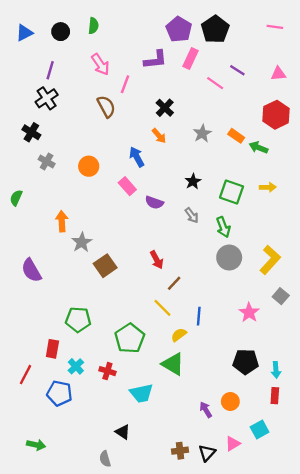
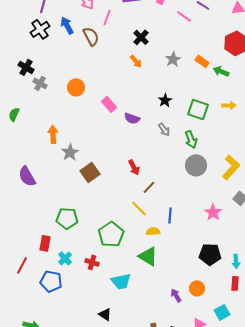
black cross: (31, 132) -> (26, 67), moved
blue arrow: (137, 157) -> (67, 25), moved
yellow semicircle: (179, 335) -> (153, 231), turned 32

